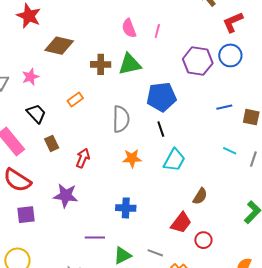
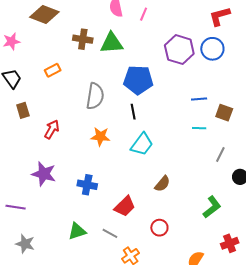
cyan line: (230, 151) -> (199, 128), moved, turned -32
purple star: (66, 196) -> (44, 174), moved
red trapezoid: (181, 223) -> (125, 206), moved
purple line: (95, 237) -> (16, 207), moved

